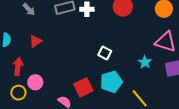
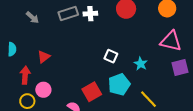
red triangle: (35, 41) -> (44, 57), moved
cyan star: (145, 62) -> (141, 64), moved

